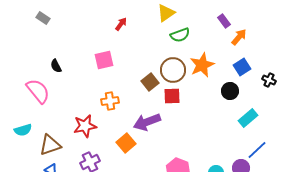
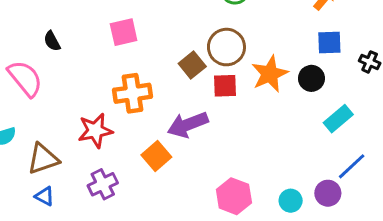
orange star: (202, 65) -> (270, 74), moved
blue square: (242, 67) -> (329, 43), turned 30
orange cross: (110, 101) -> (133, 93), size x1.4

